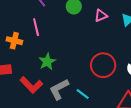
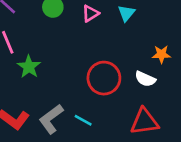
green star: (47, 62) -> (29, 67), moved

